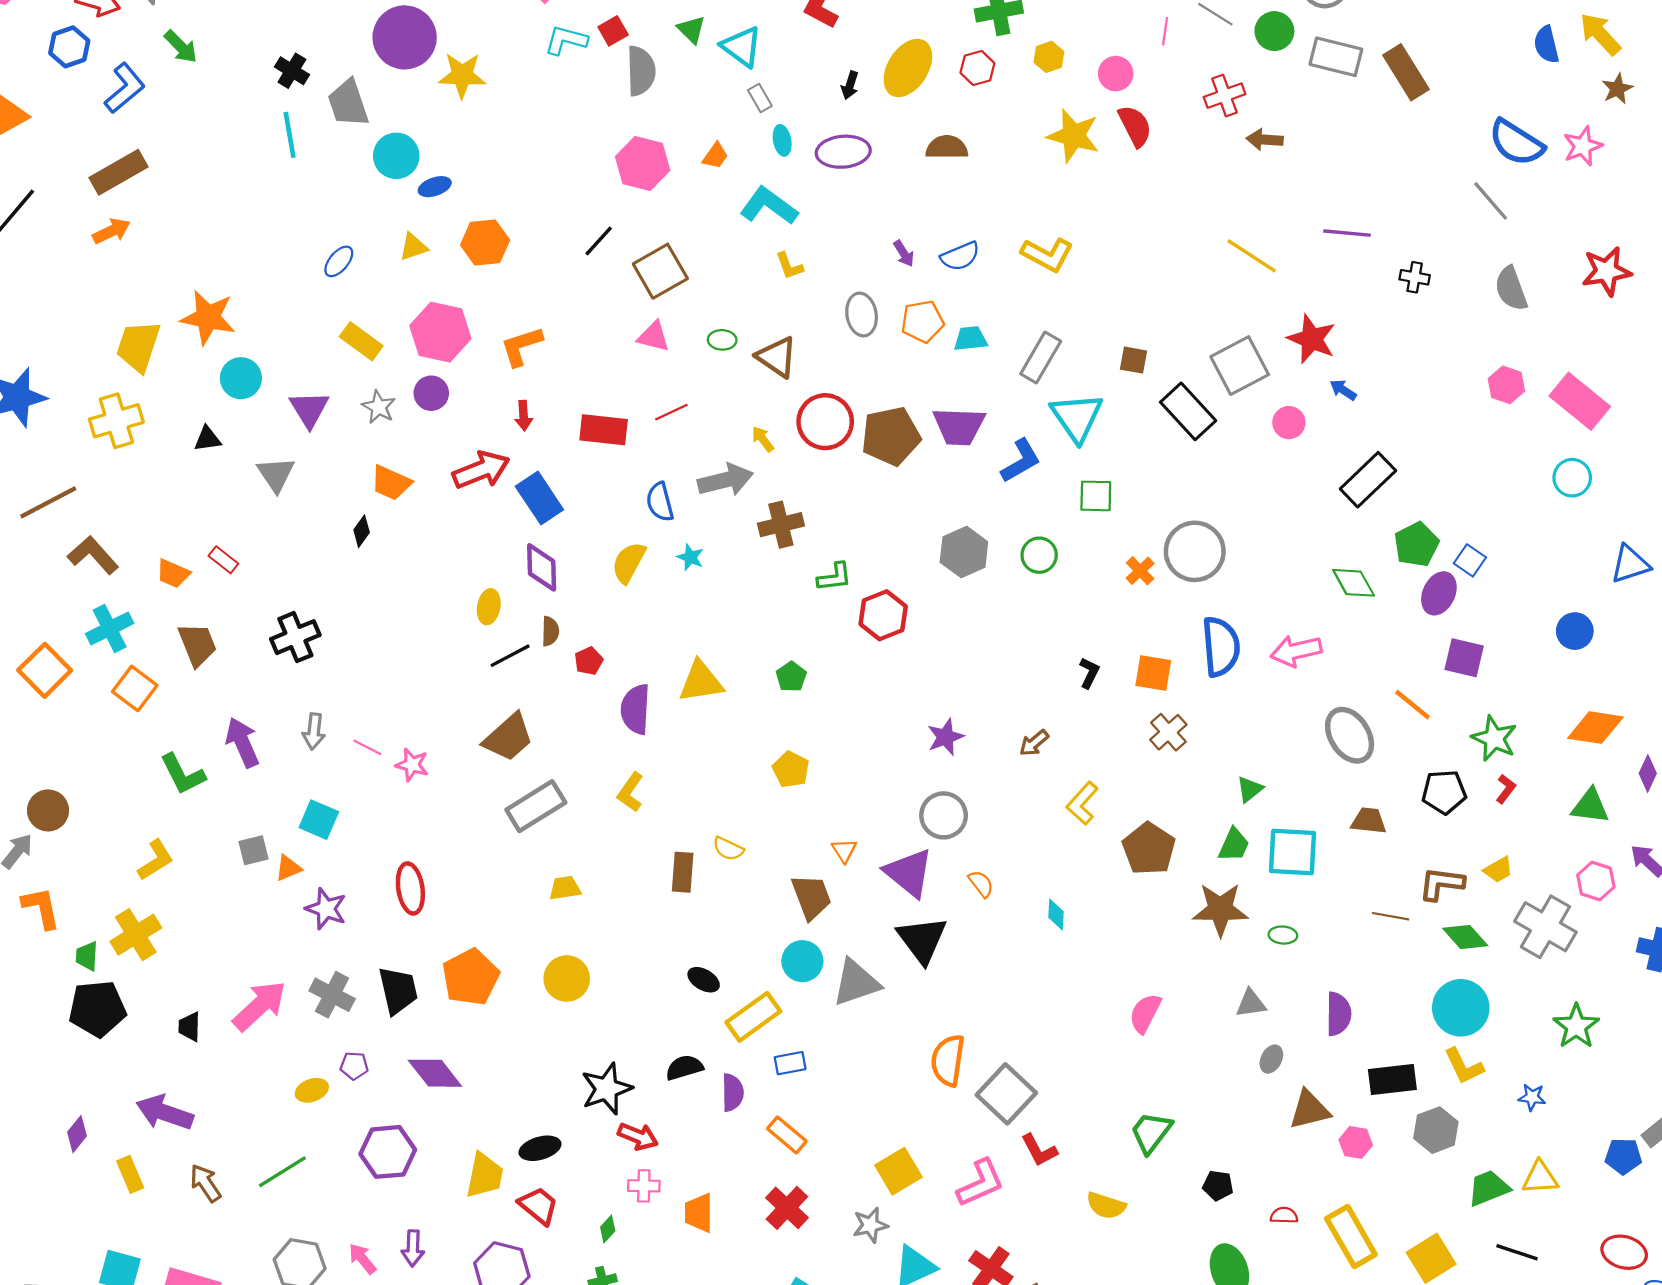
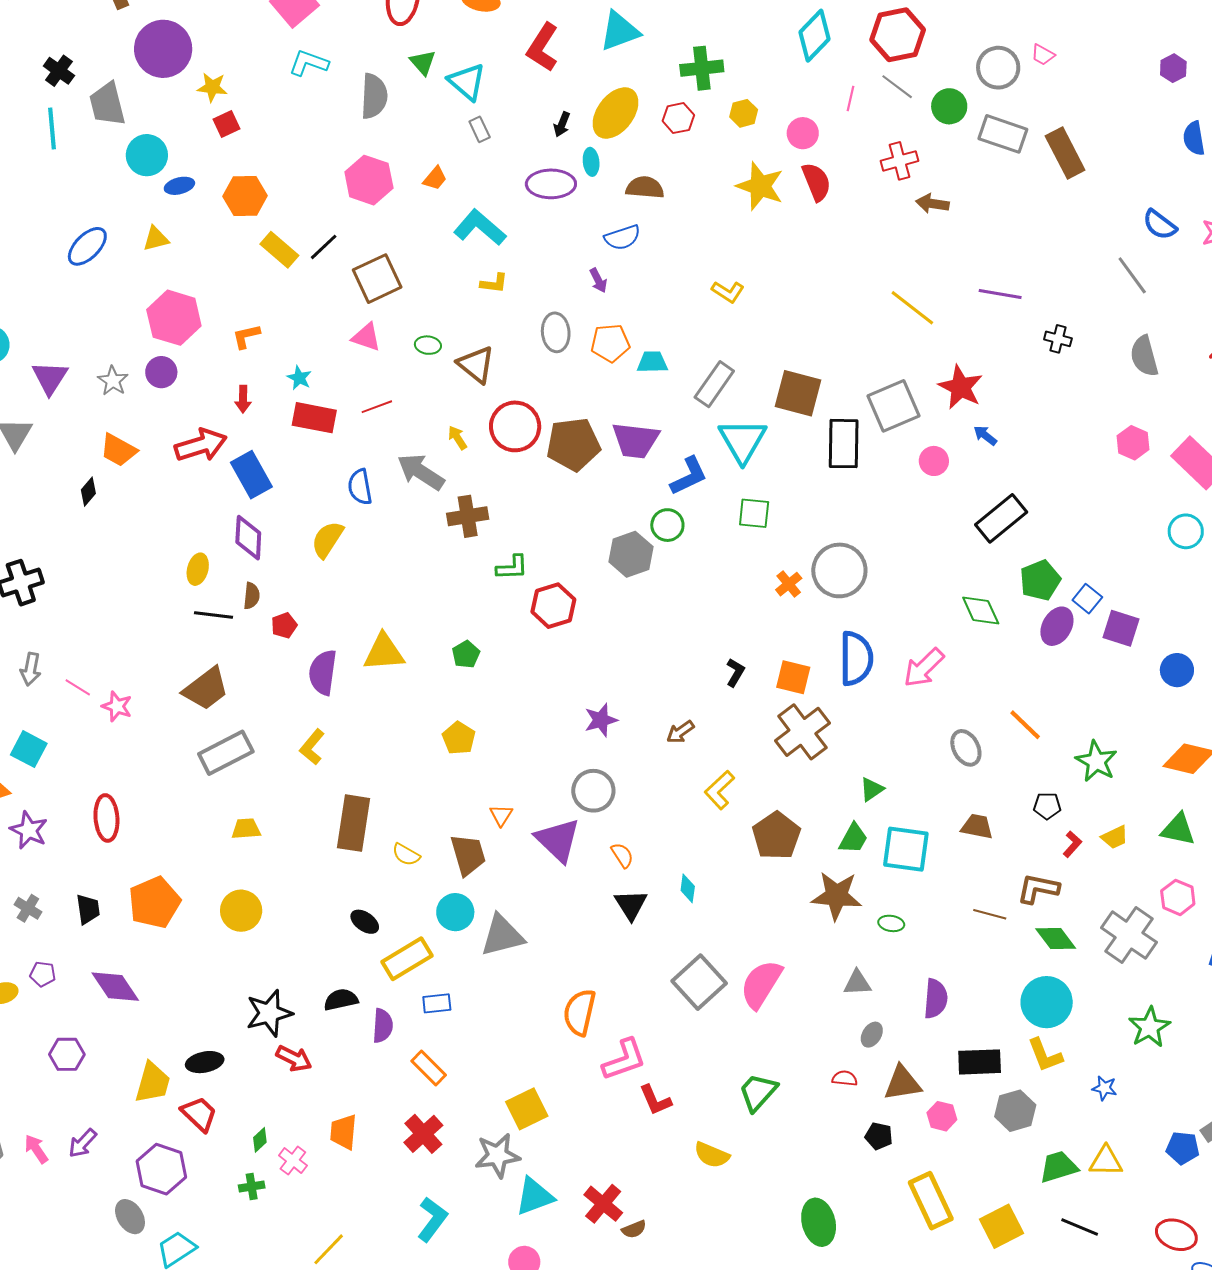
red square: (613, 31) -> (226, 124), moved
yellow star: (462, 75) -> (212, 87), size x0.7
cyan ellipse: (782, 140) -> (591, 162), moved
blue semicircle: (1516, 143) -> (1160, 225), size x0.7
orange hexagon: (485, 242) -> (245, 196), moved
yellow L-shape: (1047, 255) -> (728, 292), size x0.7
blue semicircle: (960, 256) -> (622, 237), moved
blue ellipse: (339, 261) -> (87, 246), size x1.4
yellow L-shape: (789, 266) -> (494, 283), turned -68
yellow rectangle: (361, 341) -> (279, 250), moved
orange L-shape: (521, 346) -> (246, 336), size x0.7
brown square: (1133, 360) -> (798, 393), size x1.8
black rectangle: (1188, 411) -> (844, 444), turned 39
gray arrow: (725, 480) -> (421, 472), turned -138
green circle: (1039, 555) -> (667, 525), moved
cyan star: (690, 557) -> (299, 378), moved
pink arrow: (1296, 651) -> (924, 668), turned -36
black line: (510, 656) -> (214, 615), turned 30
purple square: (1464, 658) -> (1121, 628), moved
brown cross: (1168, 732) -> (802, 732), size x1.6
gray ellipse: (1350, 735) -> (966, 748), size x0.7
red L-shape: (1506, 789) -> (1072, 844), moved
black pentagon: (1444, 792) -> (1047, 806), size x0.7
yellow semicircle: (728, 849) -> (406, 855), moved
yellow trapezoid: (1498, 870) -> (1115, 837), moved
brown rectangle: (683, 872) -> (354, 823), size x1.5
black triangle: (922, 940) -> (631, 905), moved, size x0.7
black trapezoid: (398, 990) -> (88, 909), size x0.7
gray cross: (332, 995) -> (28, 908), size x0.7
pink semicircle: (1145, 1013) -> (761, 984), size x1.4
gray square: (1006, 1094) -> (699, 982), moved
purple hexagon: (388, 1152) -> (67, 1054), size x0.7
pink L-shape: (980, 1183) -> (624, 1060), moved
black pentagon: (1218, 1185) -> (879, 1136), moved
pink cross: (644, 1186) -> (293, 1160), moved, turned 32
red semicircle: (1284, 1215) -> (845, 1078), moved
gray star: (870, 1225) -> (497, 1155), size x1.4
purple arrow: (413, 1248) -> (83, 1143), turned 36

